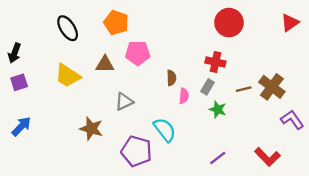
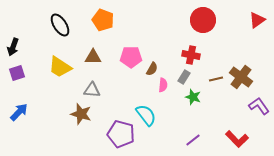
pink pentagon: (138, 53) -> (131, 57), moved
brown semicircle: (171, 78) -> (152, 69), turned 32
gray triangle: (124, 102) -> (92, 90), moved, turned 30

